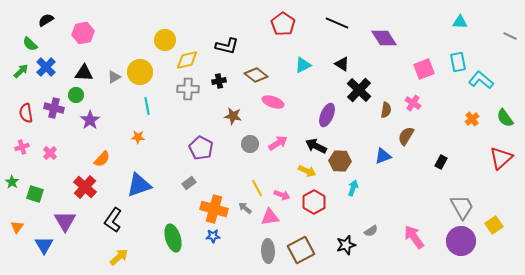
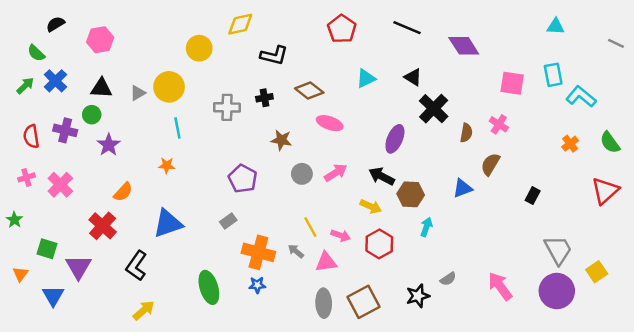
yellow diamond: (187, 60) -> (240, 24), moved
pink square: (424, 69) -> (512, 83), turned 30
pink cross: (50, 153) -> (60, 185), size x1.5
green square: (35, 194) -> (47, 249), moved

